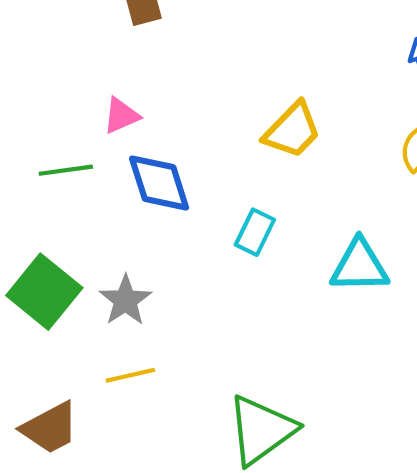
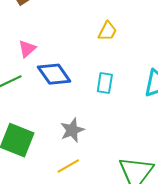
yellow trapezoid: (292, 130) -> (107, 31), size x0.7
gray star: (125, 300) -> (72, 130), moved, turned 30

